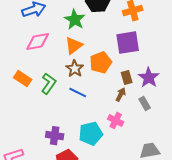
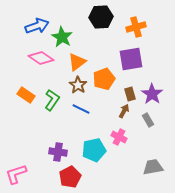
green star: (75, 20) -> (62, 37), moved
pink diamond: (38, 42) -> (41, 58), turned 45

